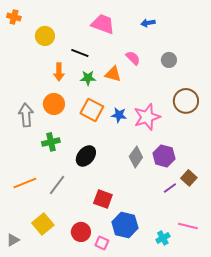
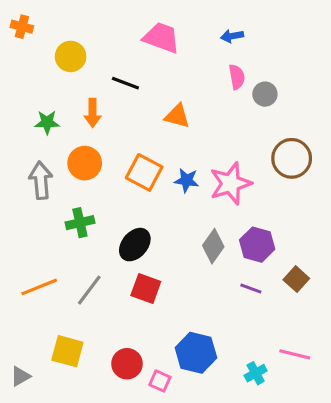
pink semicircle: (133, 58) -> (237, 77), moved, turned 35
green star: (88, 78) -> (47, 122), moved
purple line: (170, 188) -> (251, 288), moved, turned 56
red square: (103, 199) -> (146, 288), moved
yellow square: (43, 224) -> (67, 351), turned -35

